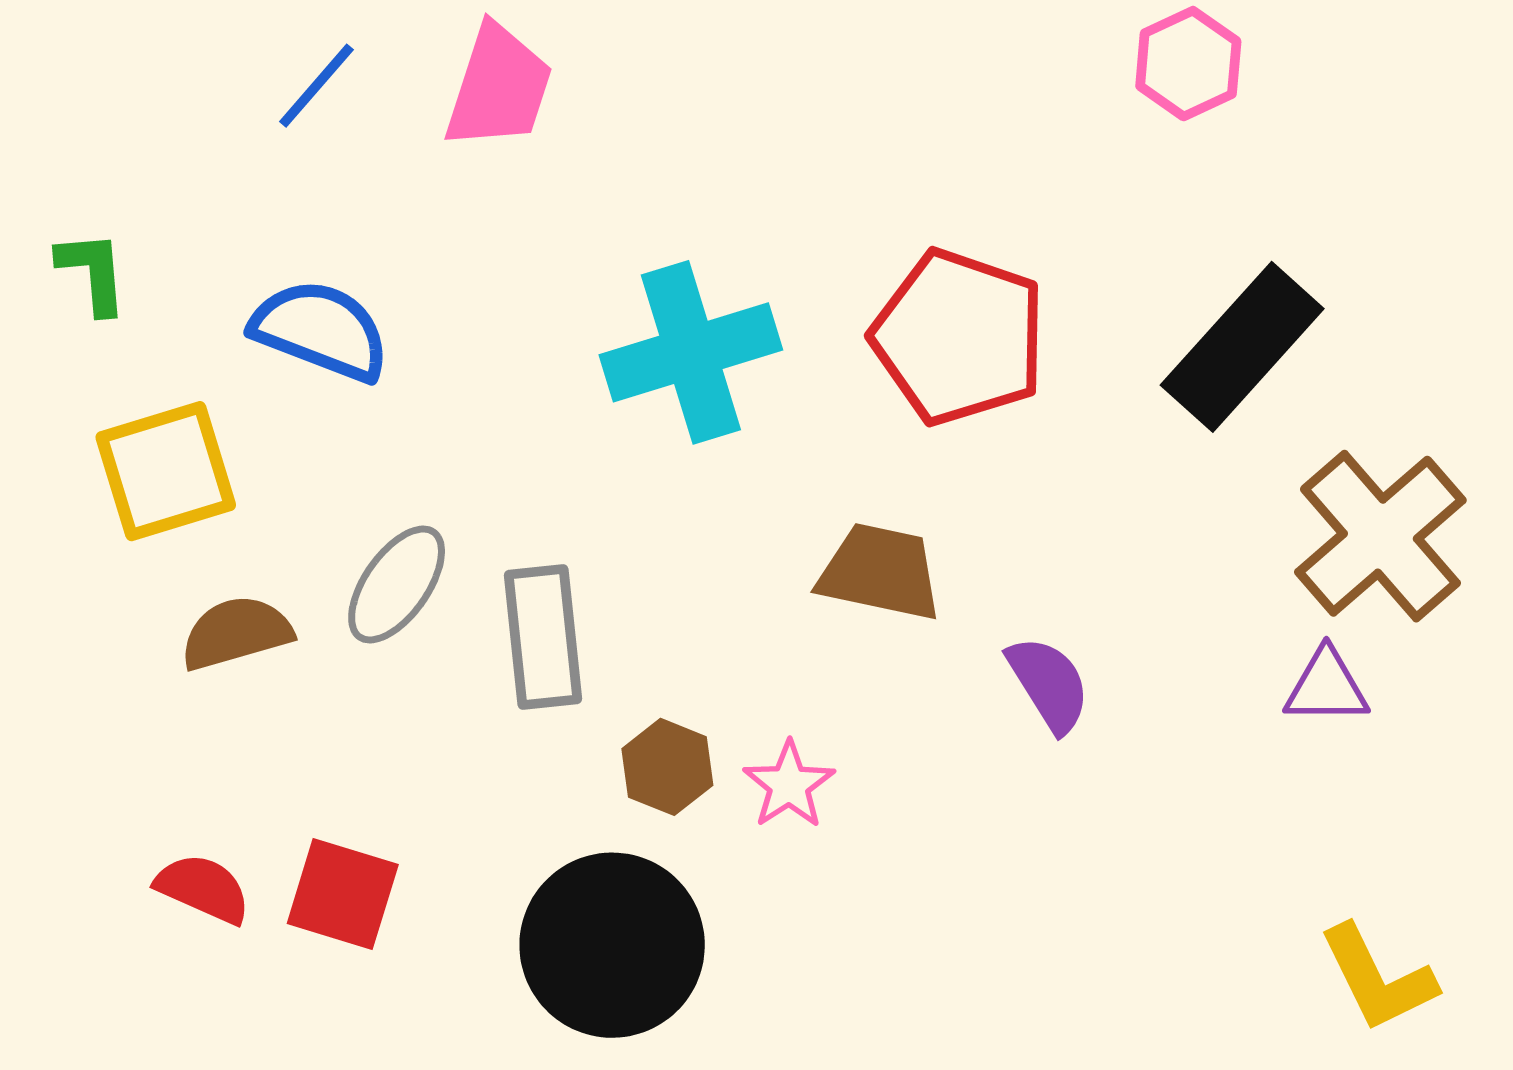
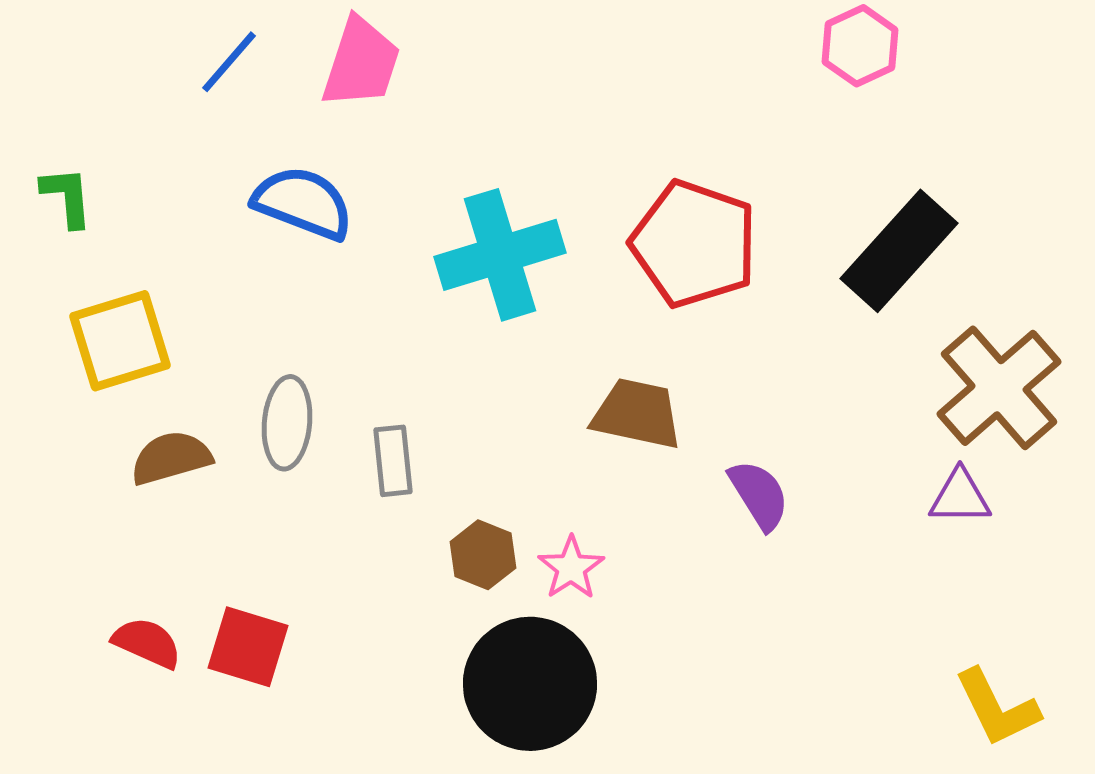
blue semicircle: (321, 330) -> (303, 203), moved
gray ellipse: (397, 584) -> (287, 423), turned -30
gray rectangle: (543, 637) -> (393, 461), size x0.7
black circle: (612, 945) -> (530, 684), moved

